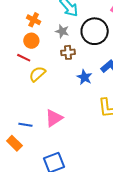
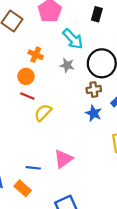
orange circle: (31, 41) -> (26, 76), moved
brown cross: (68, 52) -> (94, 90), moved

